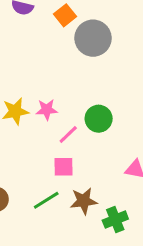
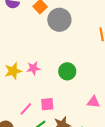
pink line: (68, 135) -> (26, 109), moved

